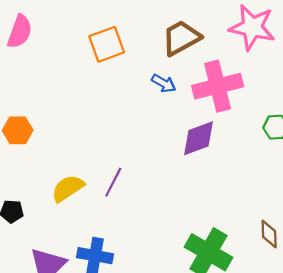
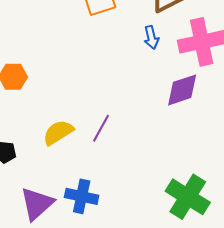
blue arrow: (164, 83) -> (151, 37), turned 45

